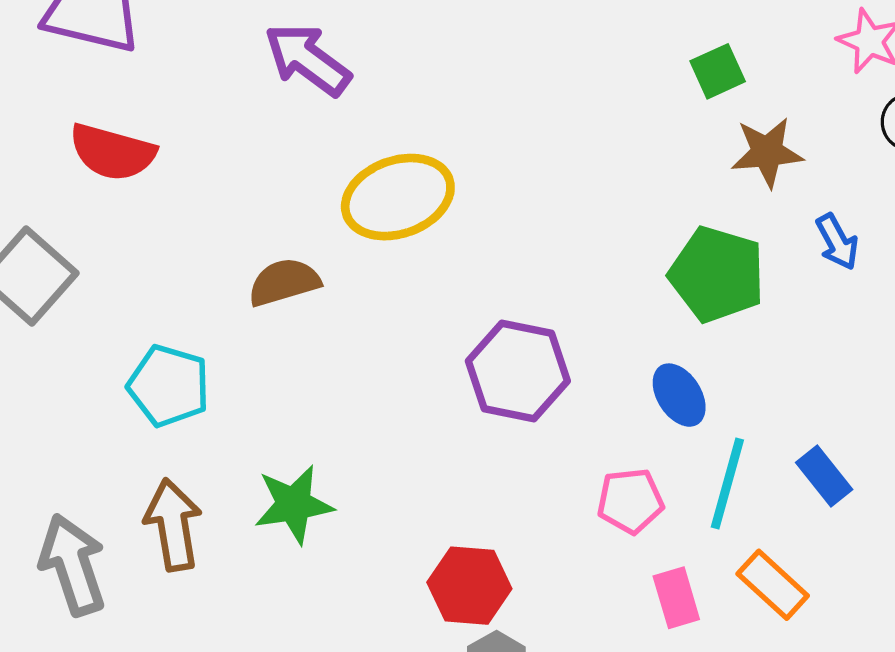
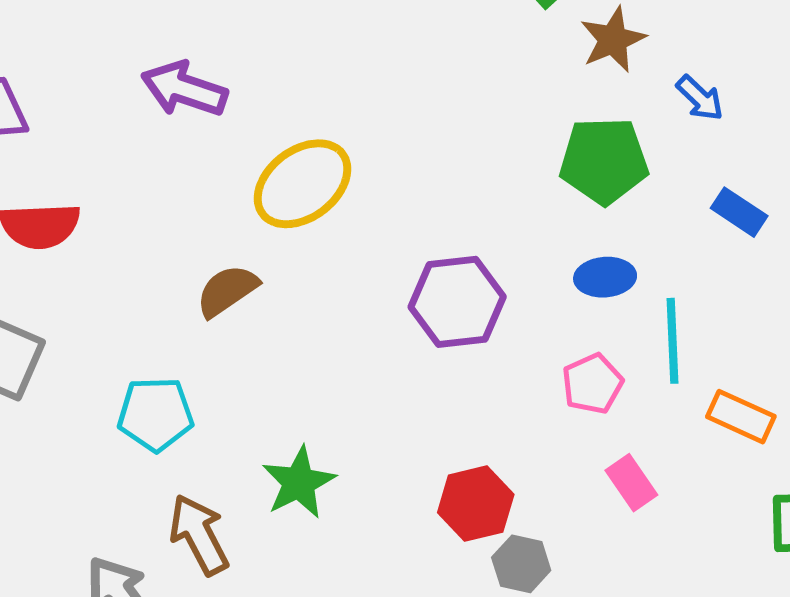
blue ellipse: (679, 395) -> (605, 277), turned -44
blue rectangle: (824, 476) -> (739, 212), moved
pink rectangle: (676, 598) -> (631, 483), moved

